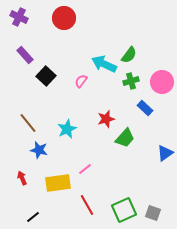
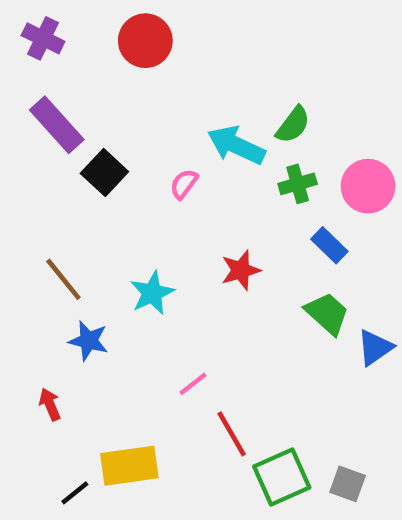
purple rectangle: (25, 55) -> (57, 125), size x1.4
green trapezoid: (125, 138) -> (327, 313), moved, turned -90
yellow rectangle: (58, 183) -> (129, 466), moved
red line: (87, 205) -> (232, 434), moved

